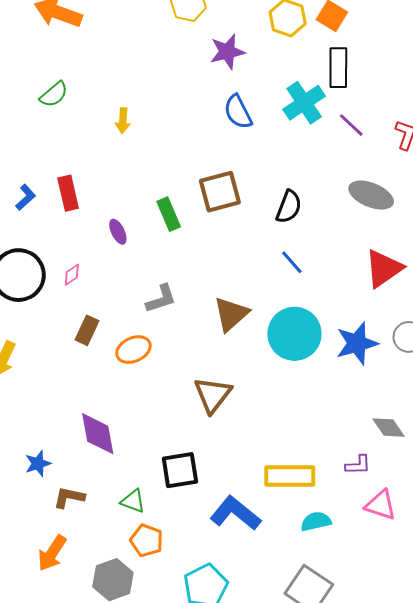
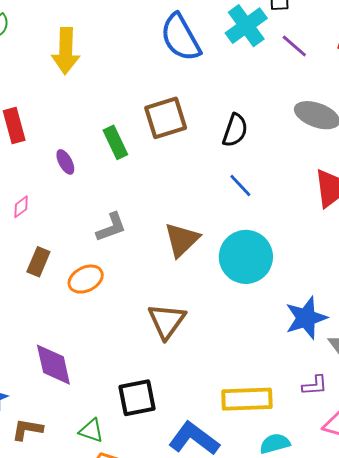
blue semicircle: (238, 112) -> (181, 37), size x1.4
yellow arrow: (123, 121) -> (66, 51), size x1.8
blue star: (357, 343) -> (306, 318), moved

